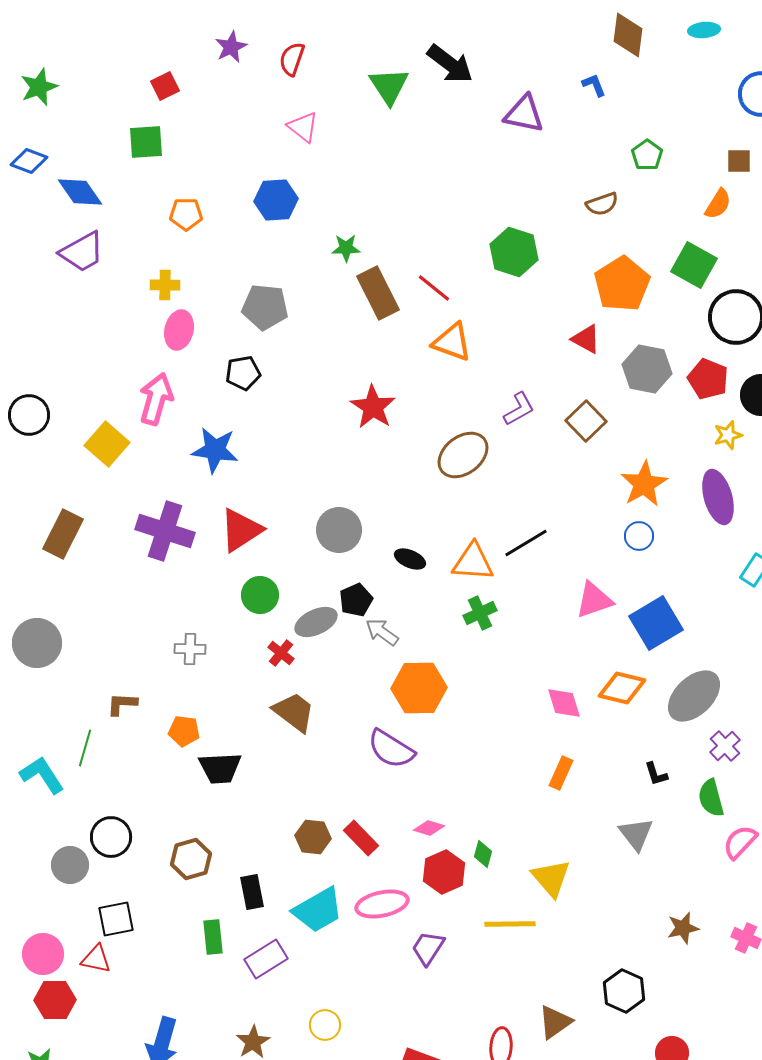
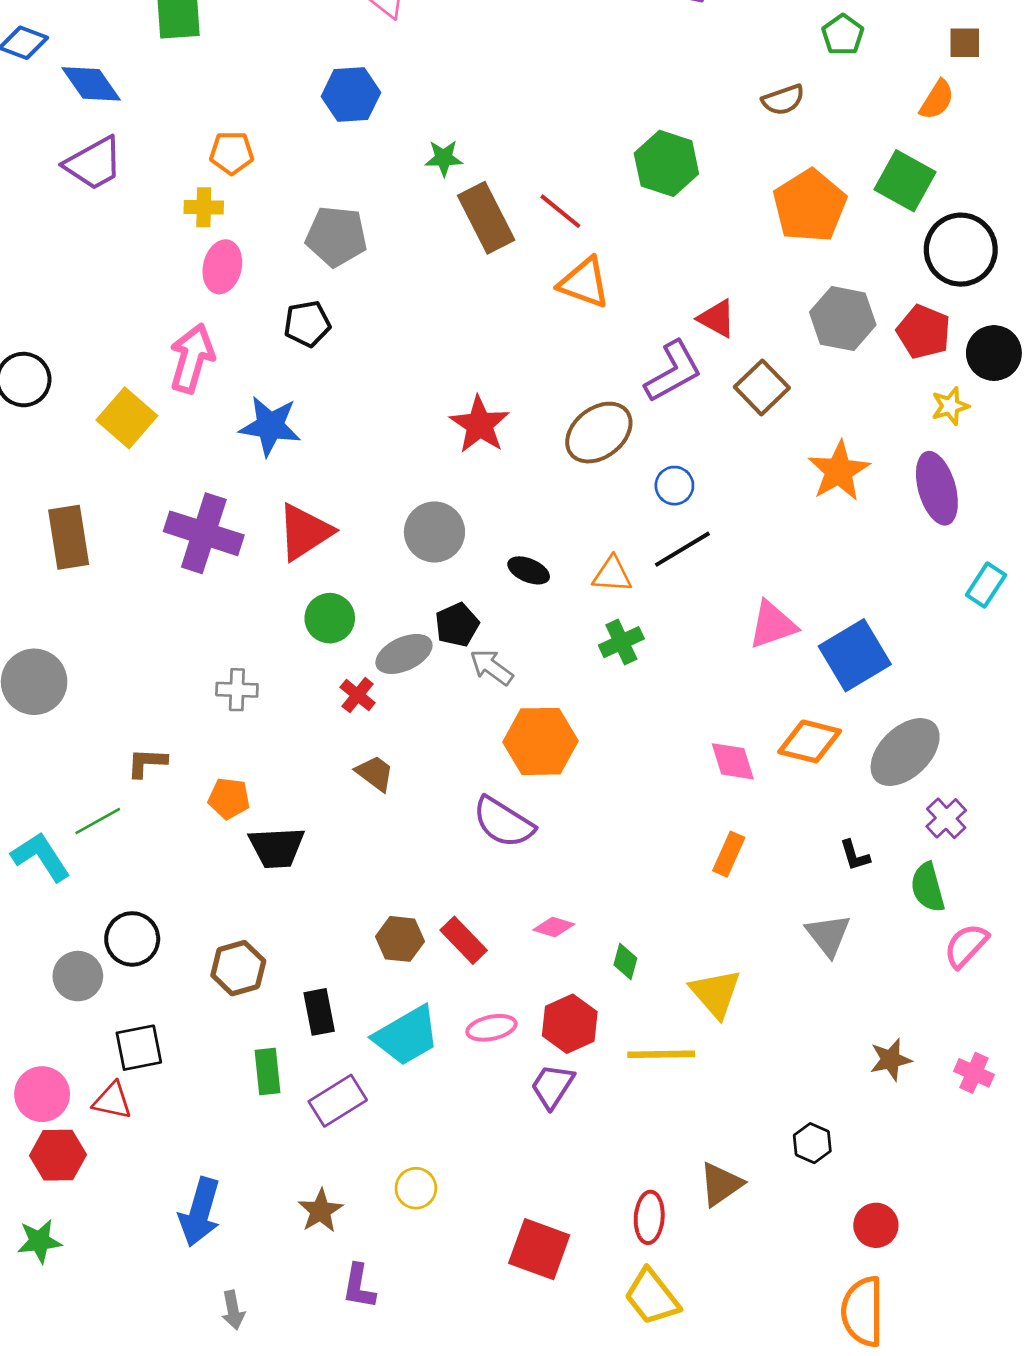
orange pentagon: (186, 214) -> (232, 153), moved
red triangle: (586, 339) -> (717, 319), moved
red star: (373, 407) -> (480, 425), moved
purple L-shape: (519, 409) -> (673, 372), size x1.4
brown rectangle: (63, 534) -> (69, 537), turned -36
blue circle: (639, 536) -> (674, 486), moved
orange triangle: (473, 562) -> (612, 574), size x0.7
brown trapezoid: (294, 712) -> (375, 773), size x0.7
green line: (85, 748) -> (98, 821), turned 45
red hexagon: (444, 872) -> (570, 1024), moved
pink ellipse: (382, 904) -> (491, 1028), size x0.7
black hexagon: (624, 991) -> (812, 1143), size x0.7

